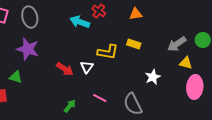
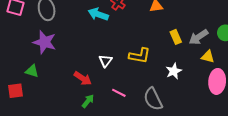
yellow rectangle: (134, 44) -> (176, 37), moved, turned 48
yellow L-shape: (108, 52) -> (140, 56), moved
red arrow: (65, 69) -> (83, 78), moved

